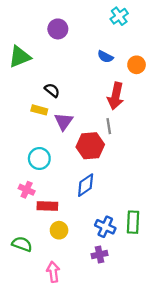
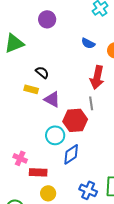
purple triangle: (64, 121) -> (52, 99), turned -36
cyan circle: (39, 158) -> (55, 135), moved

